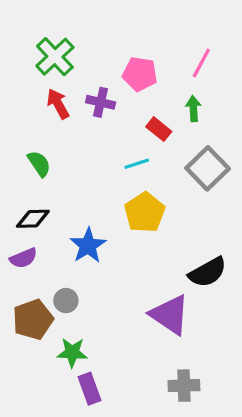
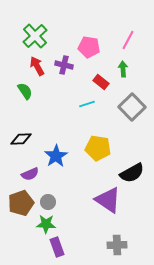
green semicircle: (39, 164) -> (25, 91), moved
yellow pentagon: (145, 212) -> (98, 148), moved, turned -30
purple semicircle: (23, 258) -> (30, 174), moved
gray circle: (66, 301) -> (48, 202), moved

